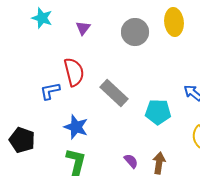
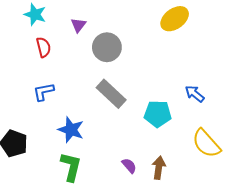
yellow ellipse: (174, 22) -> (175, 19), turned 60
gray circle: (135, 32) -> (107, 47), moved
red semicircle: (74, 72) -> (43, 47), moved, size x0.7

